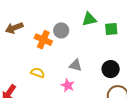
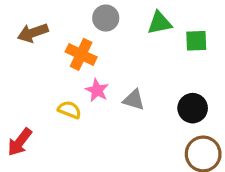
gray circle: (61, 30) -> (106, 18), moved
pink star: (68, 85) -> (97, 90), moved

